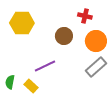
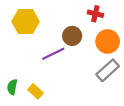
purple line: (45, 66) -> (53, 54), moved

